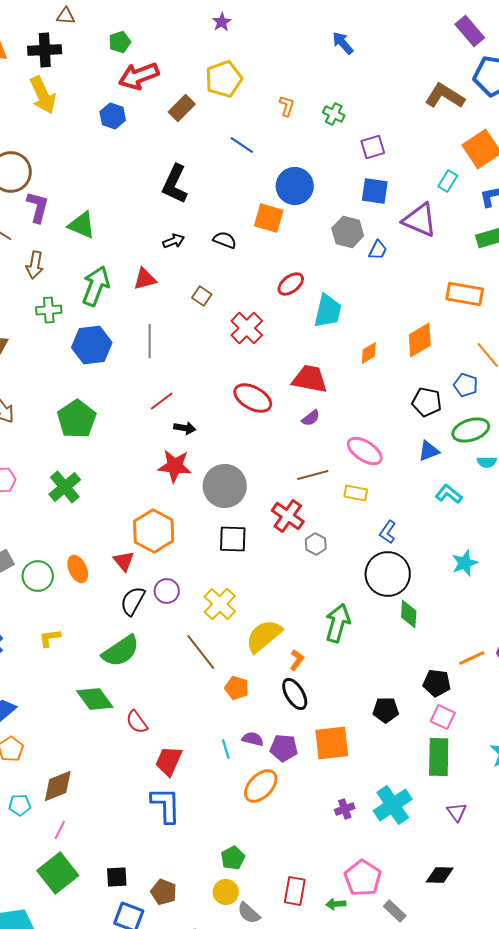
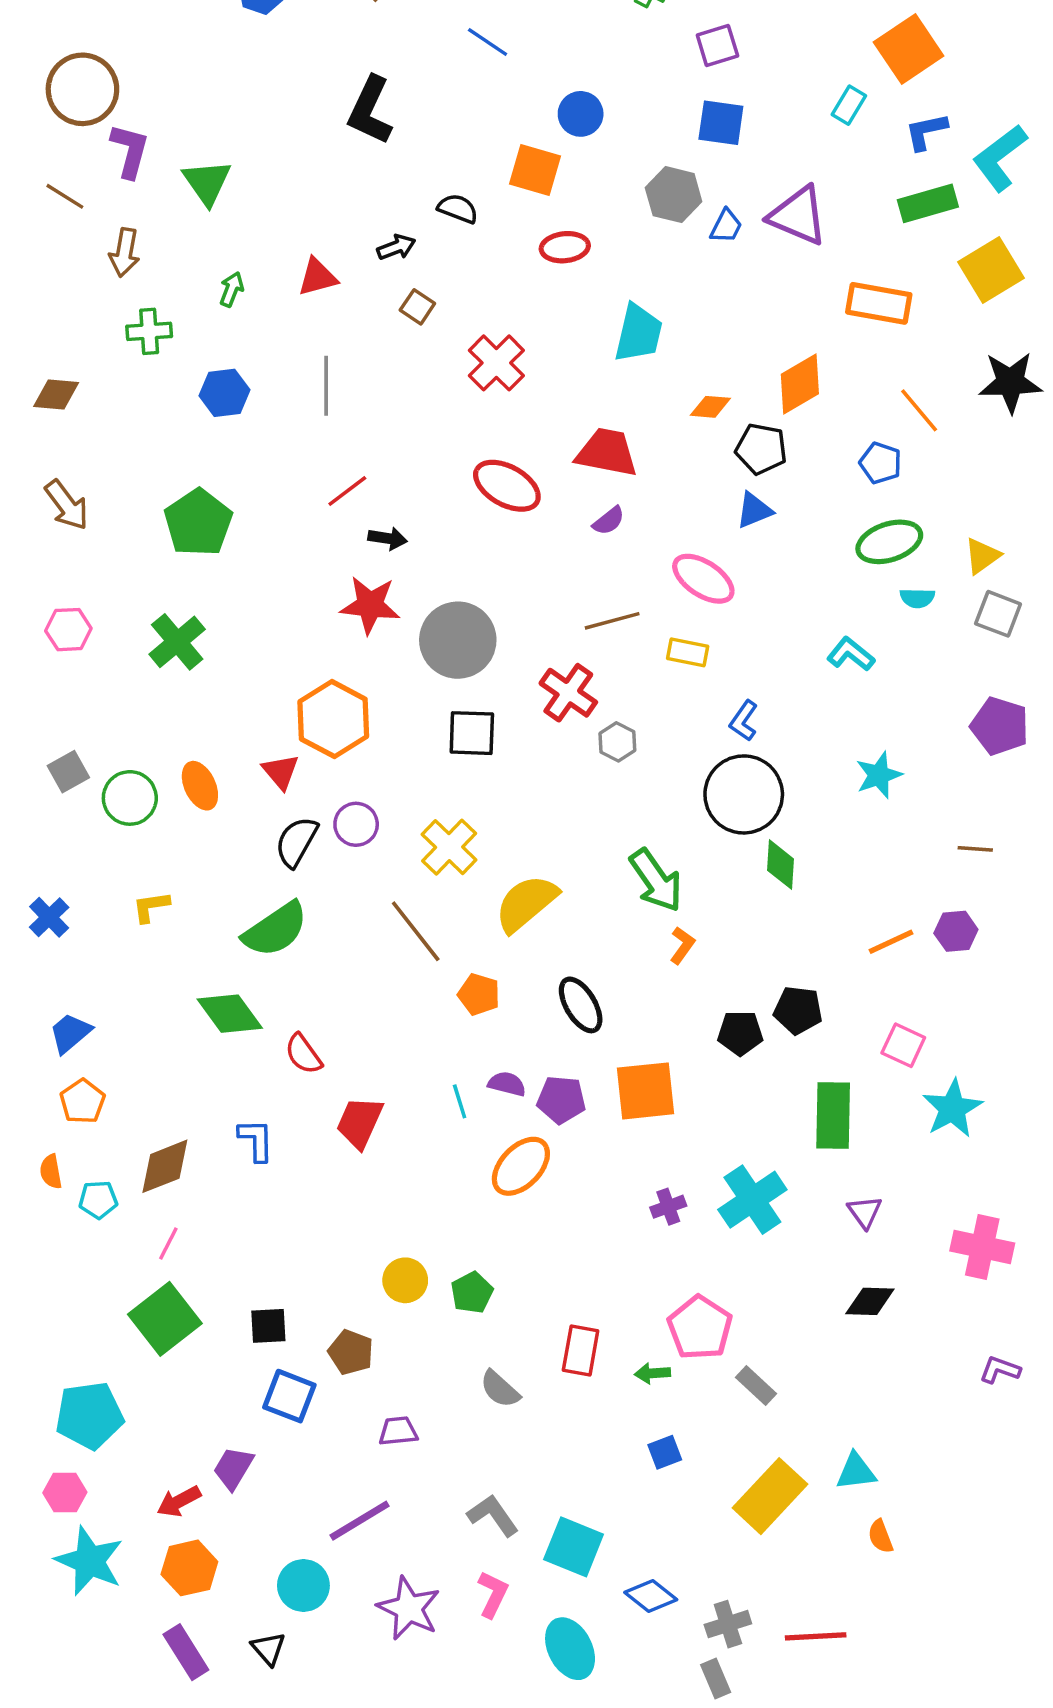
blue circle: (295, 186) -> (581, 114), size x0.7
purple triangle: (420, 220) -> (798, 216), moved
green triangle: (82, 225) -> (207, 182), turned 32
black arrow: (174, 241) -> (396, 247), moved
red ellipse: (291, 284) -> (565, 247), moved, turned 32
green arrow: (96, 286) -> (232, 289), size x0.5
blue hexagon: (92, 345) -> (225, 393), size x0.7
orange diamond: (369, 353) -> (710, 407), turned 35
black pentagon: (427, 402) -> (761, 449), moved
blue triangle: (429, 451) -> (754, 510), moved
green arrow: (338, 623) -> (656, 880), turned 129
orange L-shape: (297, 660) -> (682, 945), moved
black pentagon: (437, 683) -> (798, 1010), moved
pink square: (443, 717) -> (903, 1045), moved
blue L-shape: (166, 805) -> (256, 1140), moved, size x0.7
black diamond: (440, 875) -> (870, 1301), moved
yellow circle: (226, 892) -> (405, 1280), moved

